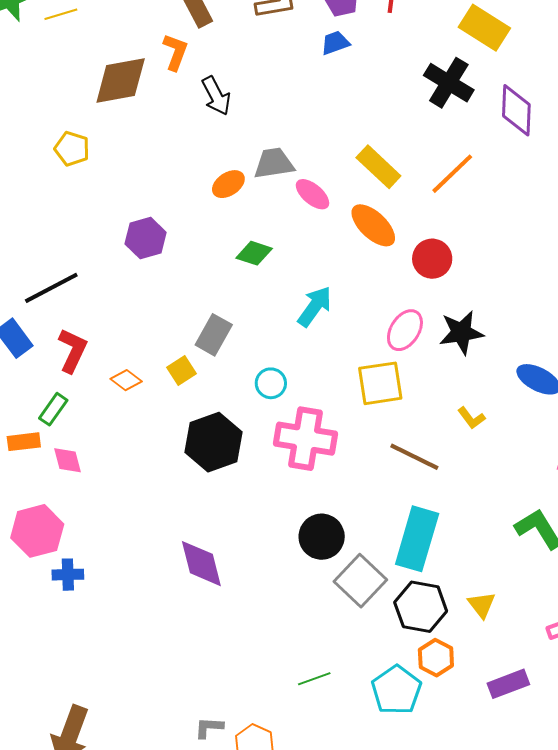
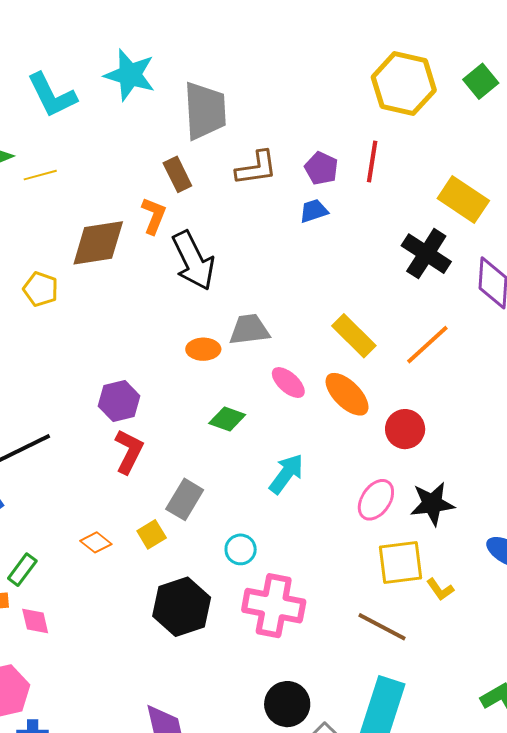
black arrow: (216, 96) -> (193, 261), size x1.5
yellow pentagon: (72, 149) -> (41, 289), moved
orange ellipse: (228, 184) -> (203, 349), turned 32
pink ellipse: (313, 194) -> (288, 383), moved
red L-shape: (73, 350) -> (129, 452), moved
yellow square: (380, 383) -> (401, 563), moved

